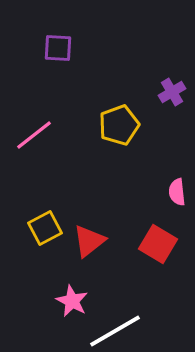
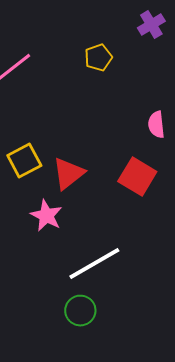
yellow pentagon: (119, 125) -> (98, 58), size x0.7
pink star: (72, 301) -> (46, 216), moved

